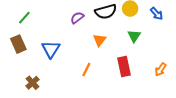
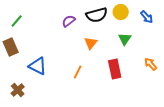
blue triangle: (51, 49) -> (38, 66), moved, turned -36
orange arrow: (161, 70) -> (151, 64), moved, turned 104
brown cross: (33, 83) -> (18, 90), moved

